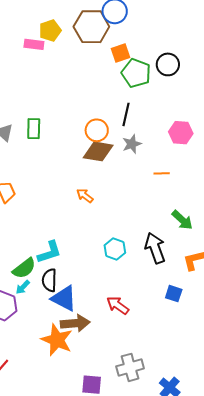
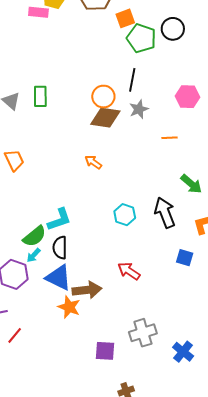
blue triangle: (64, 298) -> (59, 278), moved
orange star: (57, 340) -> (69, 307), size x0.7

